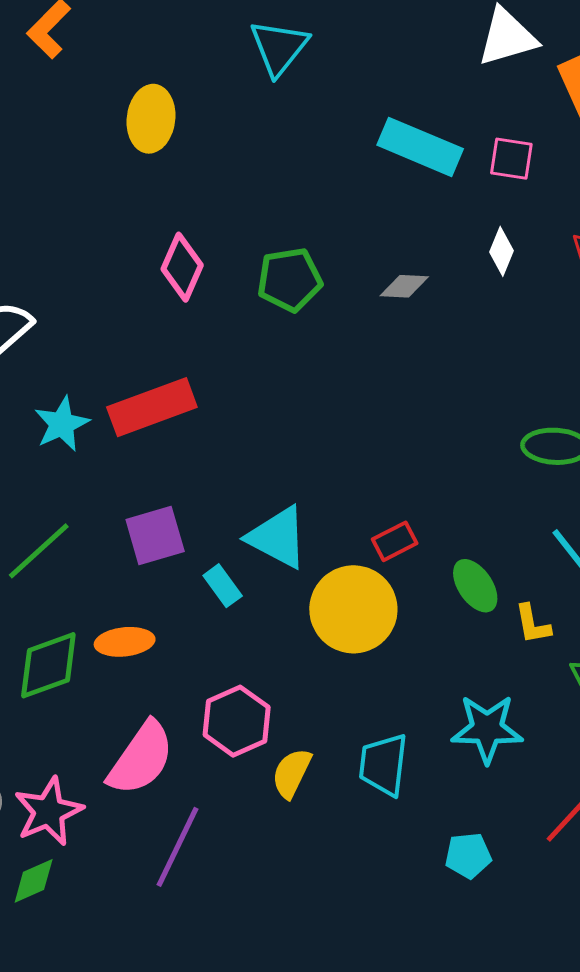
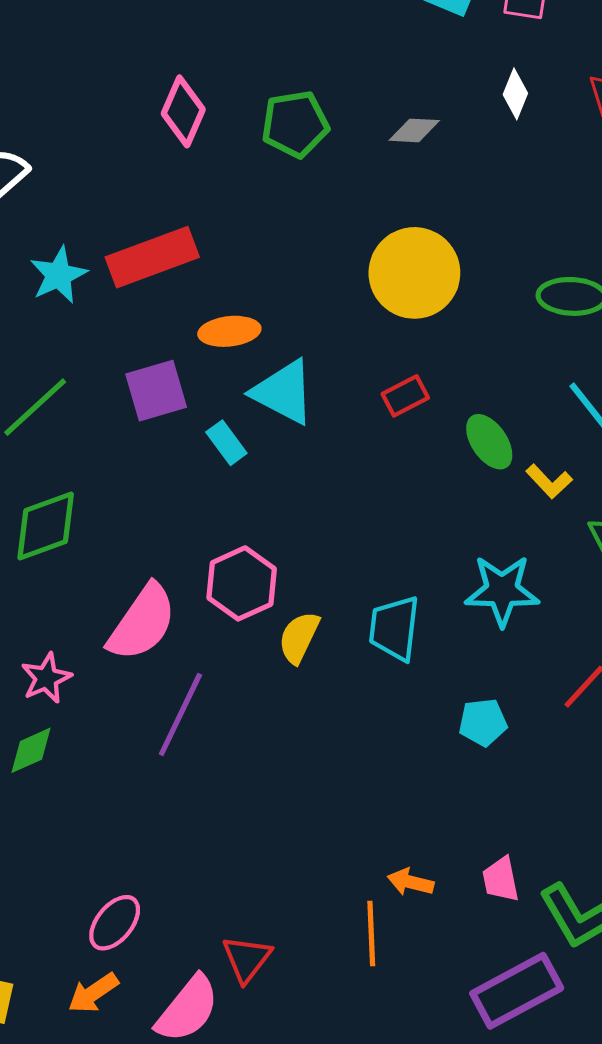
yellow circle: (353, 609) -> (414, 273), moved
yellow L-shape: (533, 624) -> (549, 481), turned -33
orange ellipse: (125, 642) -> (229, 331), moved
pink star: (49, 811) -> (46, 678), size x0.7

